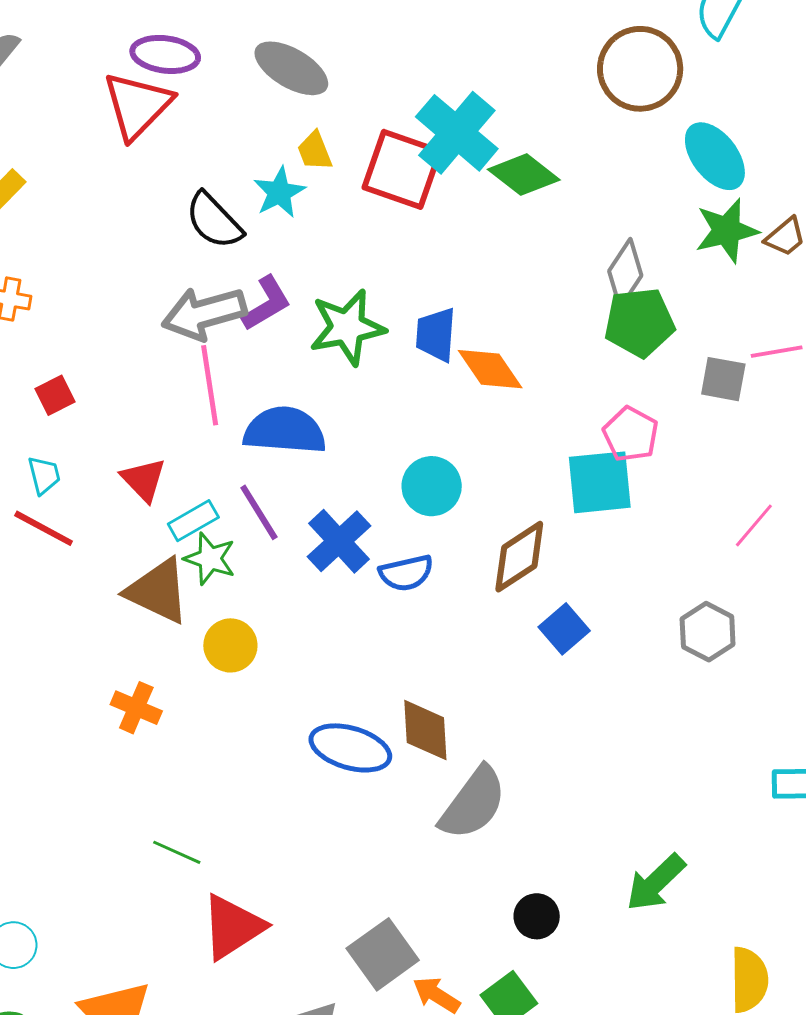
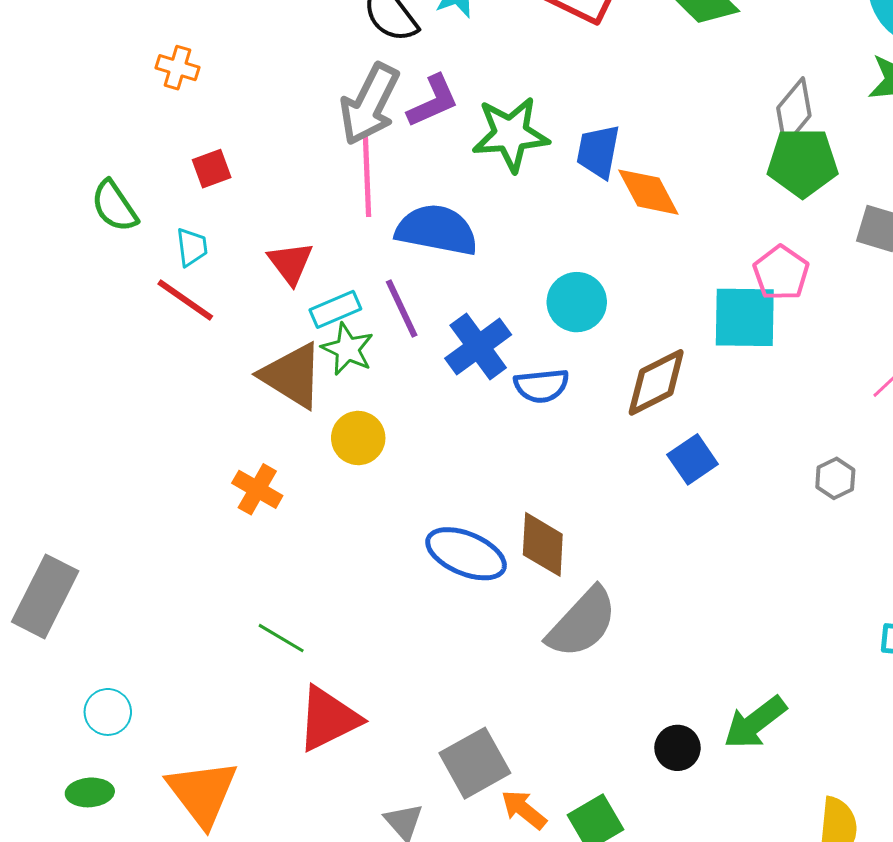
gray arrow: (204, 313) -> (370, 104), turned -54
gray hexagon: (708, 632) -> (835, 478), size x0.7
black circle: (537, 916) -> (677, 748), moved

